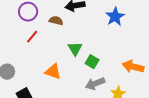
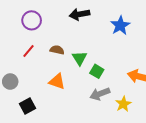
brown semicircle: (56, 21) -> (57, 50), moved
red line: (32, 37) -> (29, 51), moved

